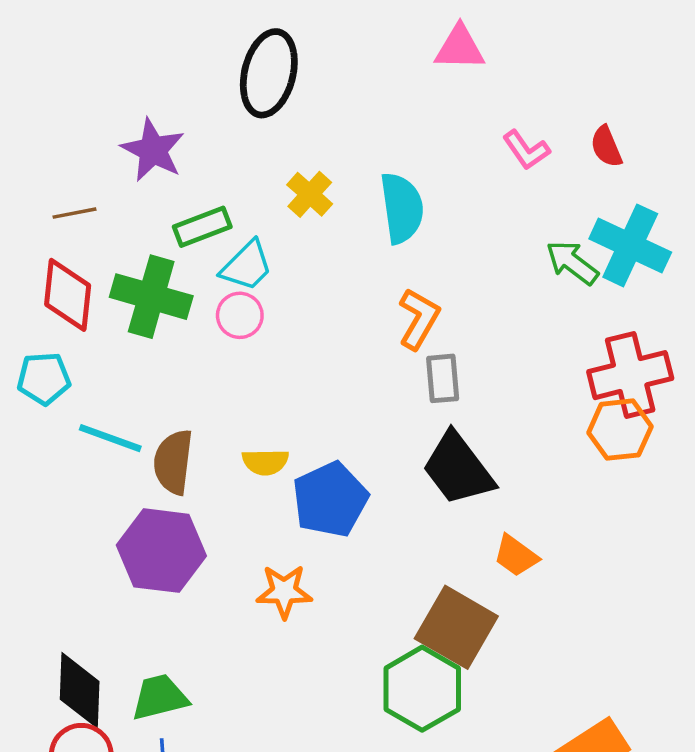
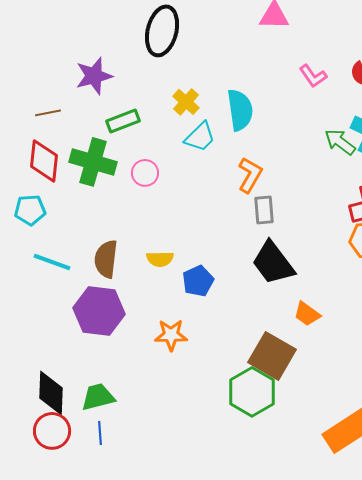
purple star: (153, 150) -> (94, 76), turned 30
cyan trapezoid: (247, 266) -> (200, 137), moved
cyan line: (110, 438) -> (52, 262), moved
blue pentagon: (330, 499) -> (198, 281), size x0.7

